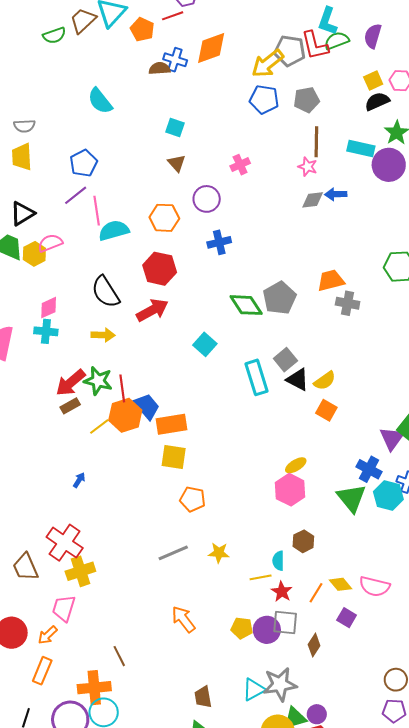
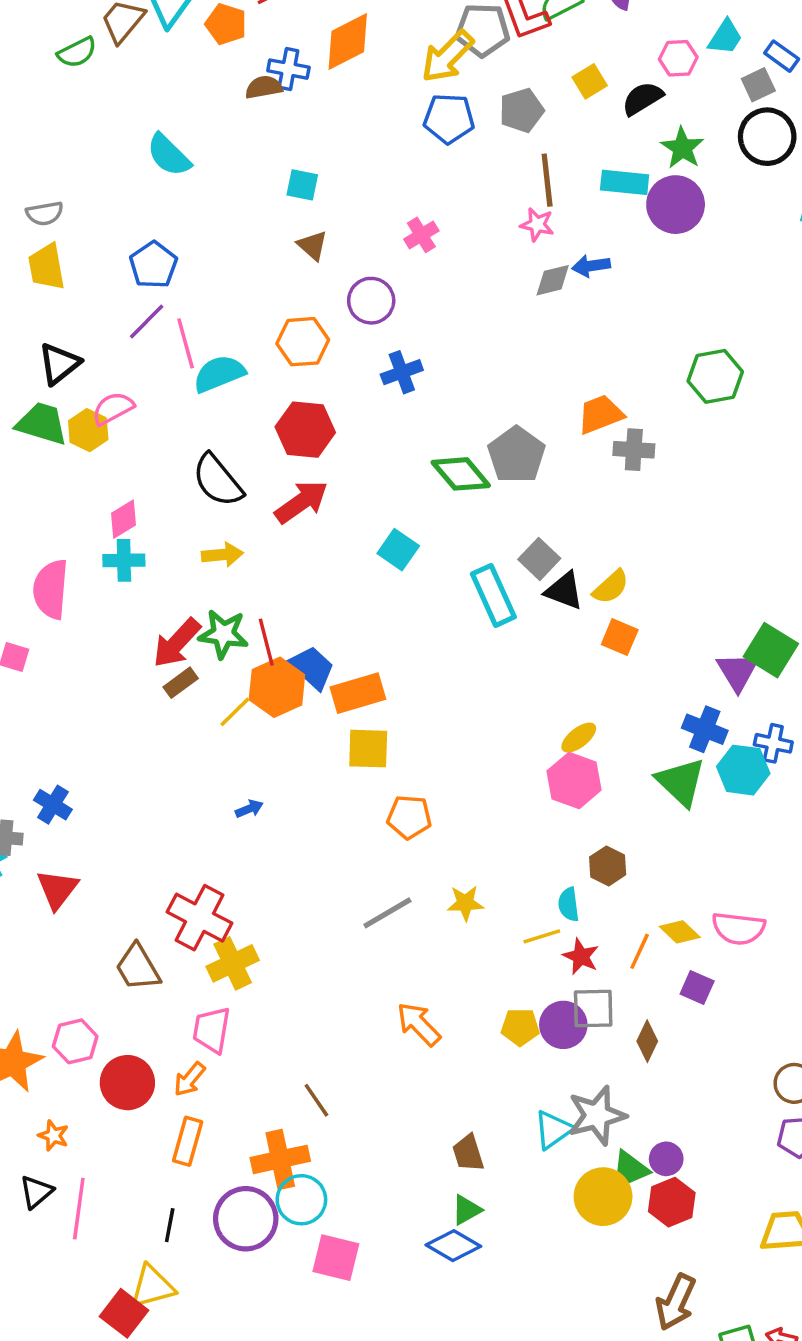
yellow square: (373, 81) -> (590, 81), moved
blue arrow: (79, 480) -> (249, 809), moved, turned 42

